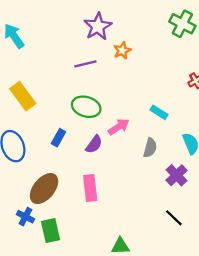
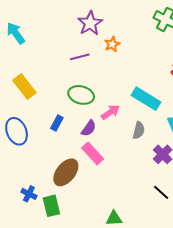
cyan rectangle: (159, 112) -> (146, 99), size x1.8
pink rectangle: (90, 188) -> (93, 153), moved, turned -35
brown ellipse: (44, 189) -> (66, 172), moved

